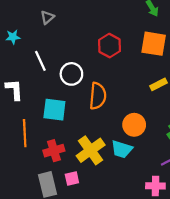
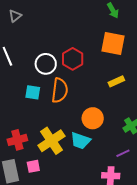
red hexagon: (109, 46) -> (73, 59), moved
white circle: (71, 74) -> (46, 64), moved
cyan square: (54, 110) -> (33, 92), moved, size x0.7

